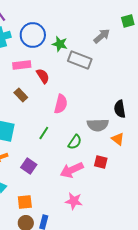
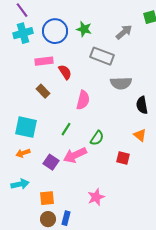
green star: (60, 44) -> (84, 29), moved
gray semicircle: (98, 125) -> (121, 83), moved
pink arrow: (72, 170) -> (75, 155), moved
pink star: (74, 201) -> (96, 197), turned -30

